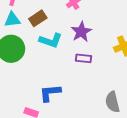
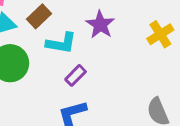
purple rectangle: (83, 58) -> (76, 75), moved, turned -42

